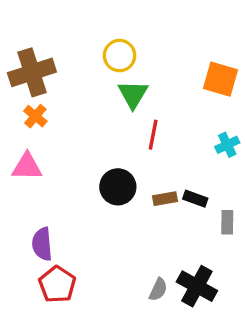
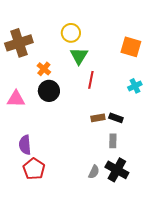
orange cross: (35, 116) -> (44, 69), moved
black circle: (118, 187) -> (49, 91), moved
gray rectangle: (227, 222) -> (113, 141), moved

